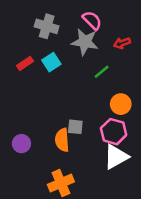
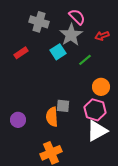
gray star: (85, 42) -> (71, 35), turned 30
cyan square: (51, 62) -> (58, 52), moved

